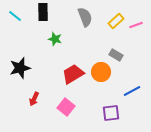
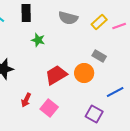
gray semicircle: (85, 17) -> (68, 18), turned 126
red arrow: (34, 99) -> (26, 100), moved
purple square: (111, 113) -> (94, 114), turned 36

